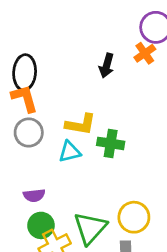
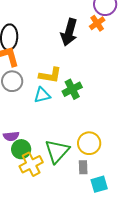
black arrow: (107, 66) -> (69, 32), size x1.5
green cross: (111, 143) -> (72, 89), turned -36
purple semicircle: (34, 195) -> (11, 136), moved

